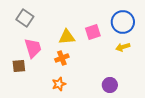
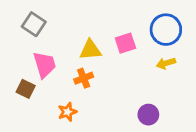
brown square: (19, 66) -> (26, 89), turned 32
orange star: (59, 84) -> (67, 112), moved

